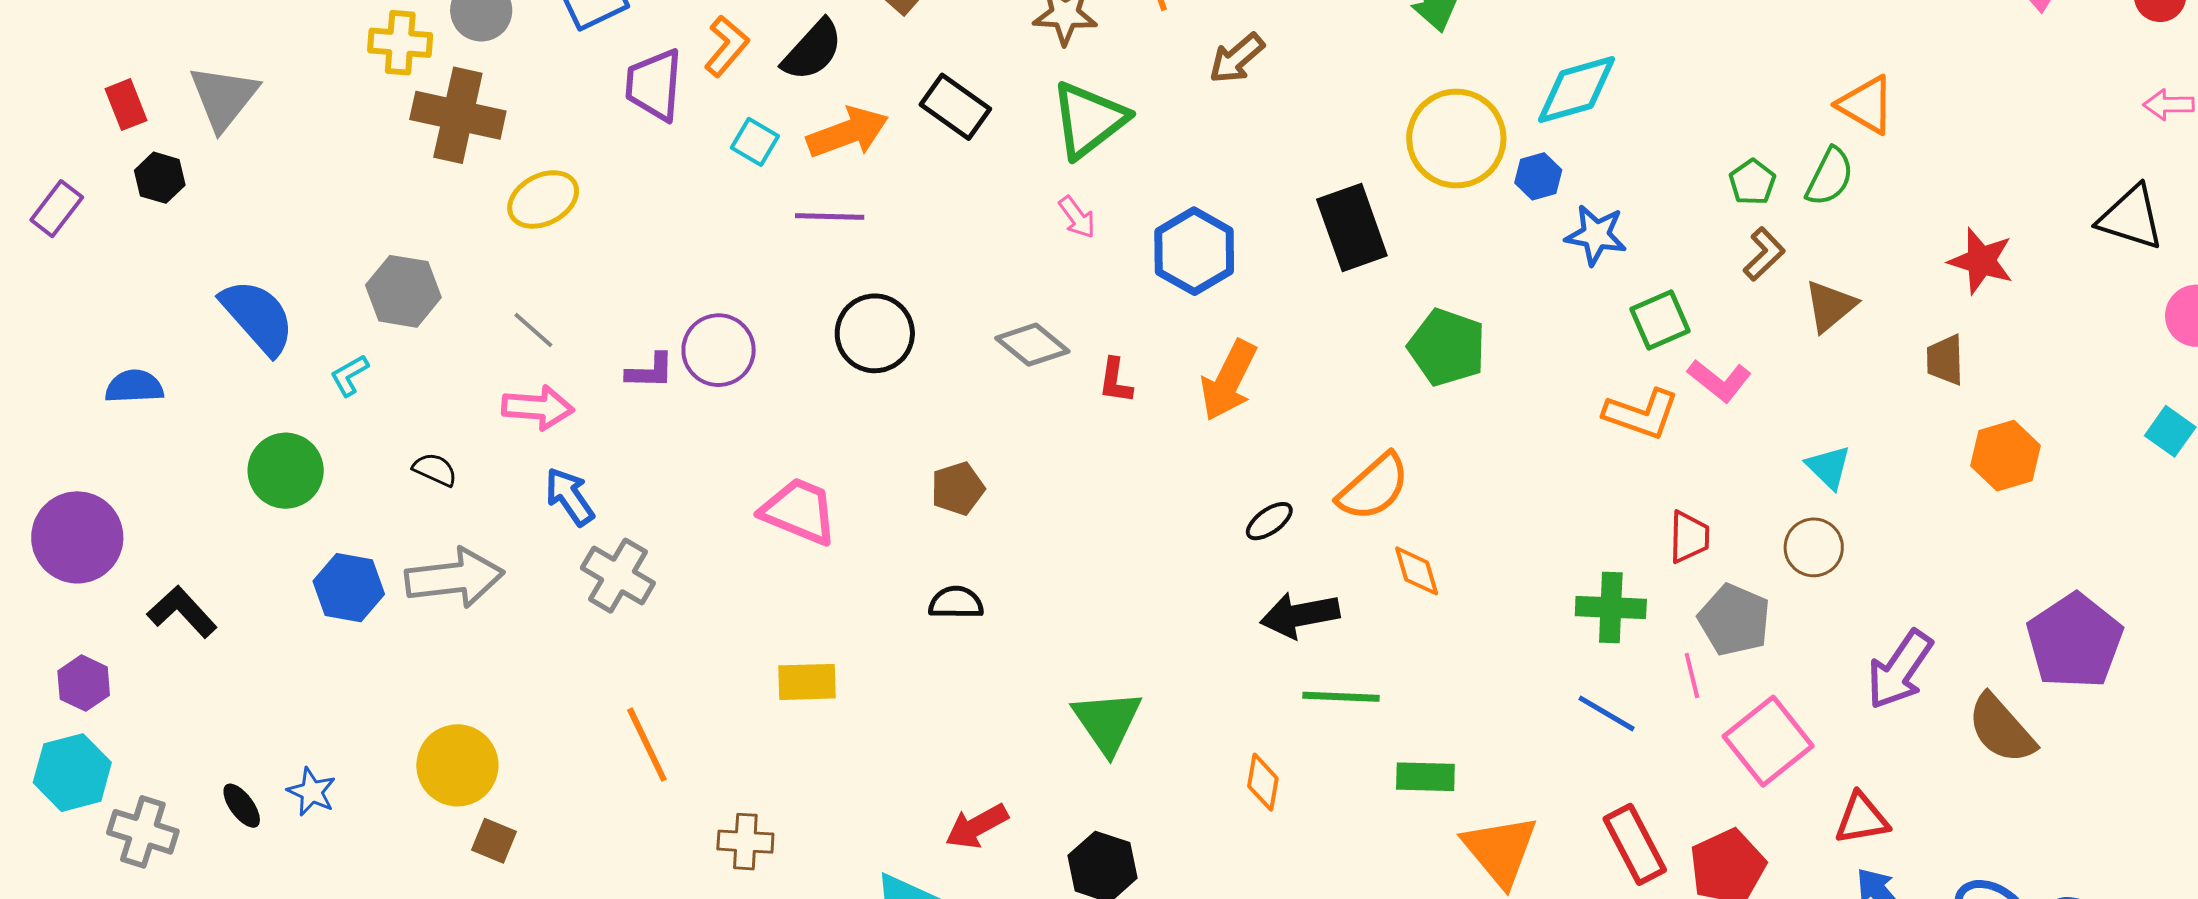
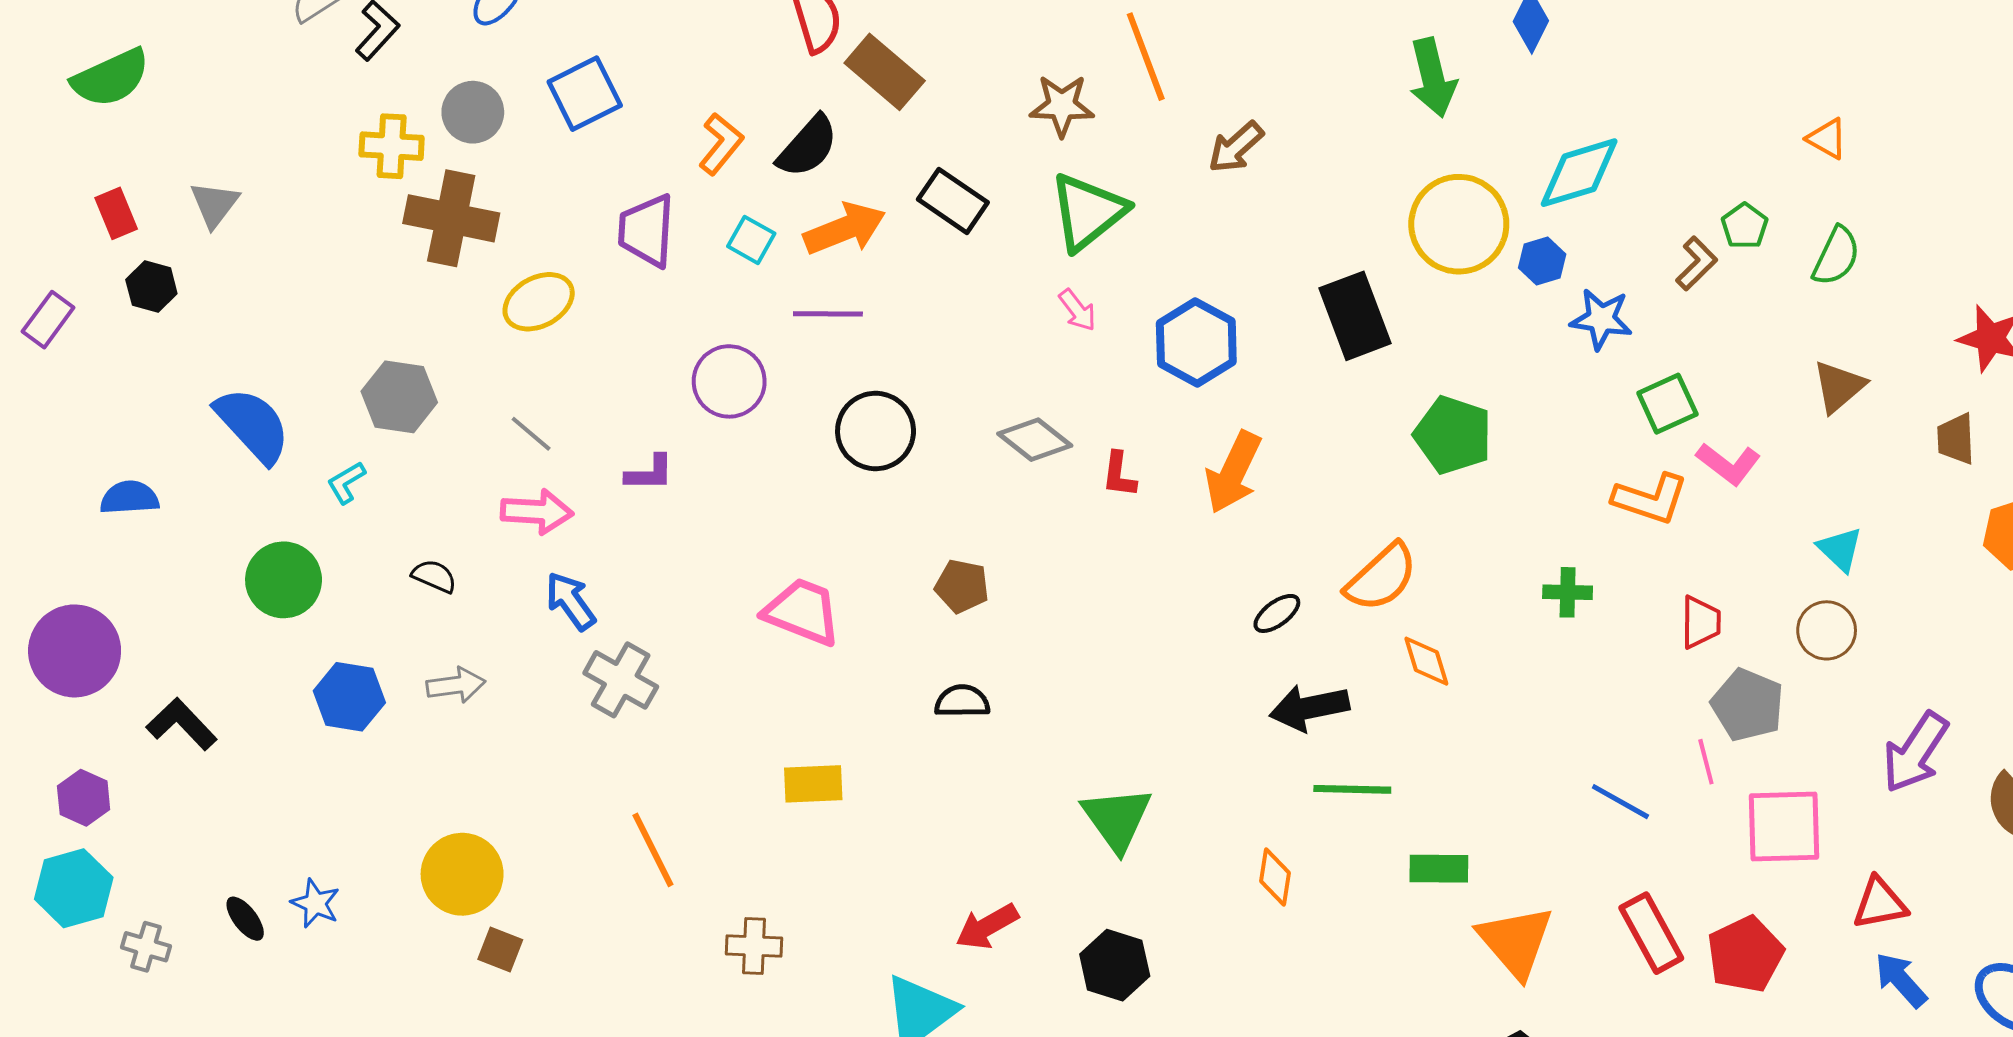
purple trapezoid: (654, 85) -> (647, 231), moved
gray triangle: (224, 97) -> (214, 204), size x0.7
orange triangle: (1866, 105) -> (1827, 139), moved, size x0.7
green pentagon: (1752, 182) -> (1745, 226), moved
brown L-shape: (1764, 254) -> (1697, 263), moved
purple circle: (719, 350) -> (729, 381), moved
brown pentagon: (958, 489) -> (962, 586), turned 30
gray arrow: (455, 578) -> (456, 685), size x0.6
green cross: (1611, 608) -> (1568, 592), moved, size x0.7
pink square: (1768, 741) -> (1784, 827), turned 38
gray cross: (143, 832) -> (146, 947), size x0.7

